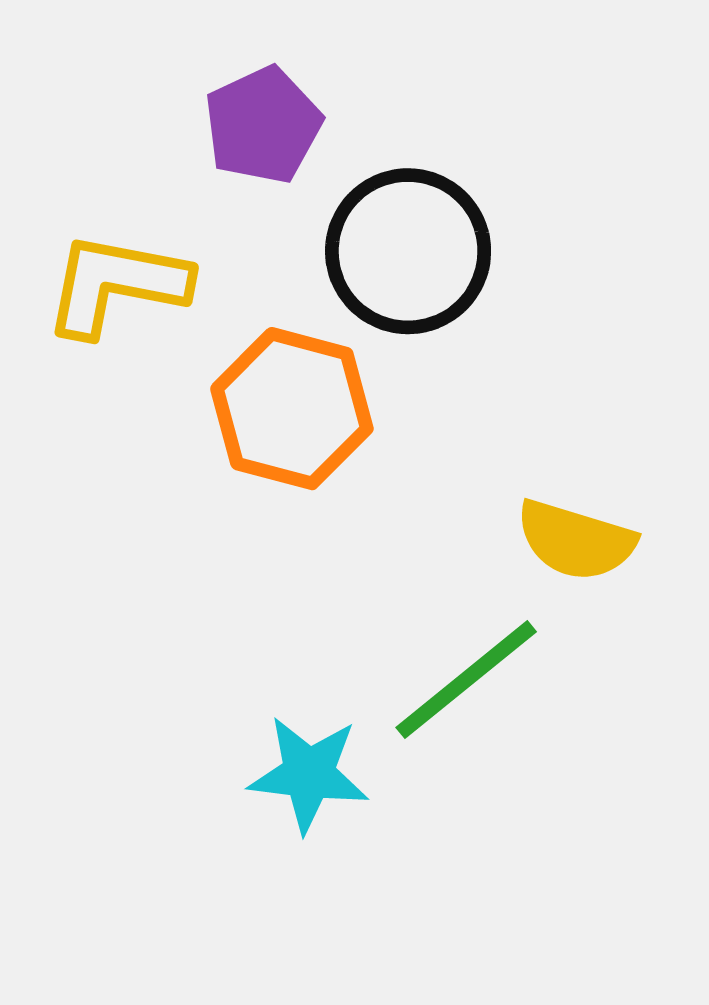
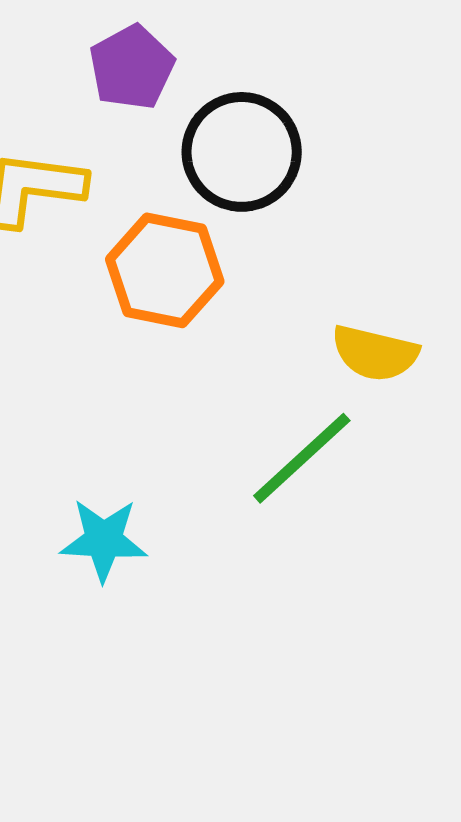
cyan star: (309, 774) -> (104, 540), moved

